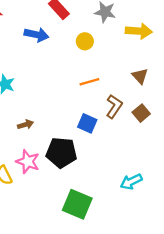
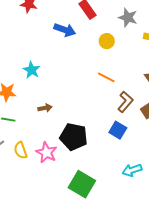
orange line: (89, 82) -> (106, 77), turned 36
blue square: (87, 123) -> (118, 130), moved
pink star: (28, 162) -> (47, 153), moved

